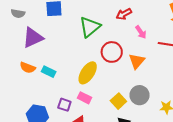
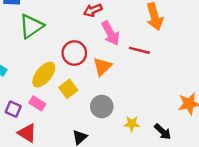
green triangle: (90, 27) -> (31, 26), moved
pink arrow: (141, 32) -> (110, 33), size x1.5
yellow square: (118, 101) -> (68, 89), moved

